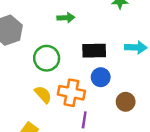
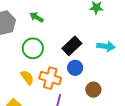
green arrow: (66, 18) -> (36, 17), moved, turned -152
black rectangle: (94, 51) -> (72, 46), turned -48

